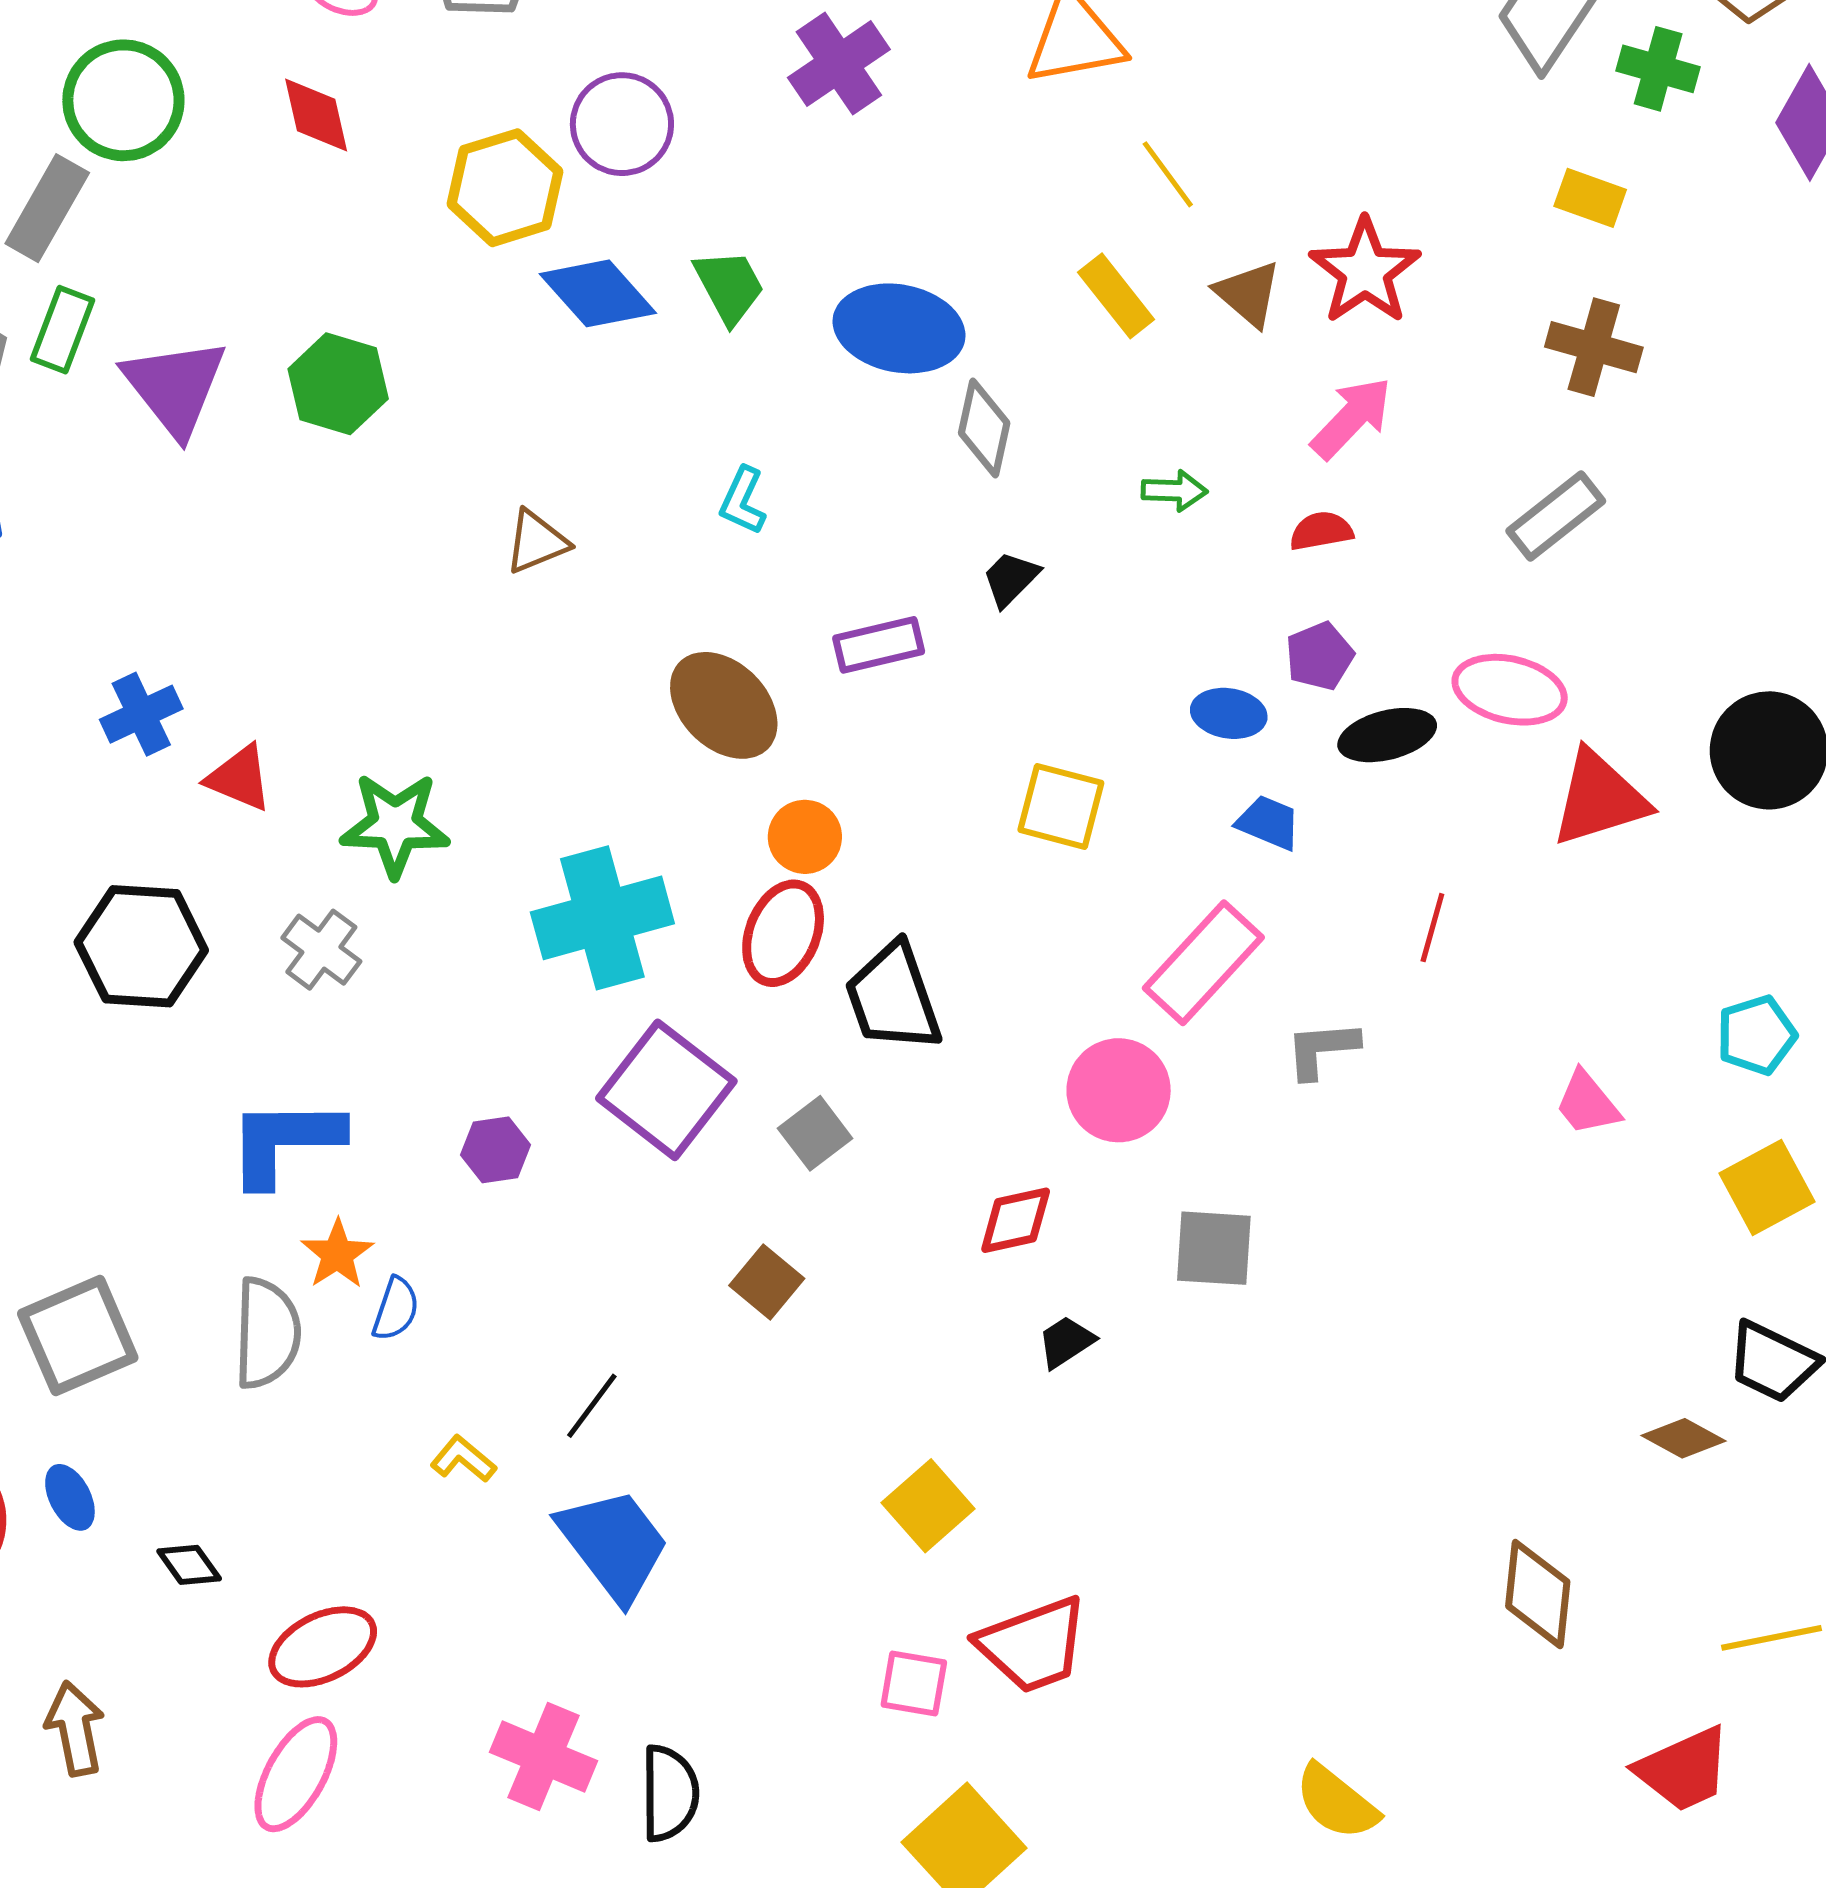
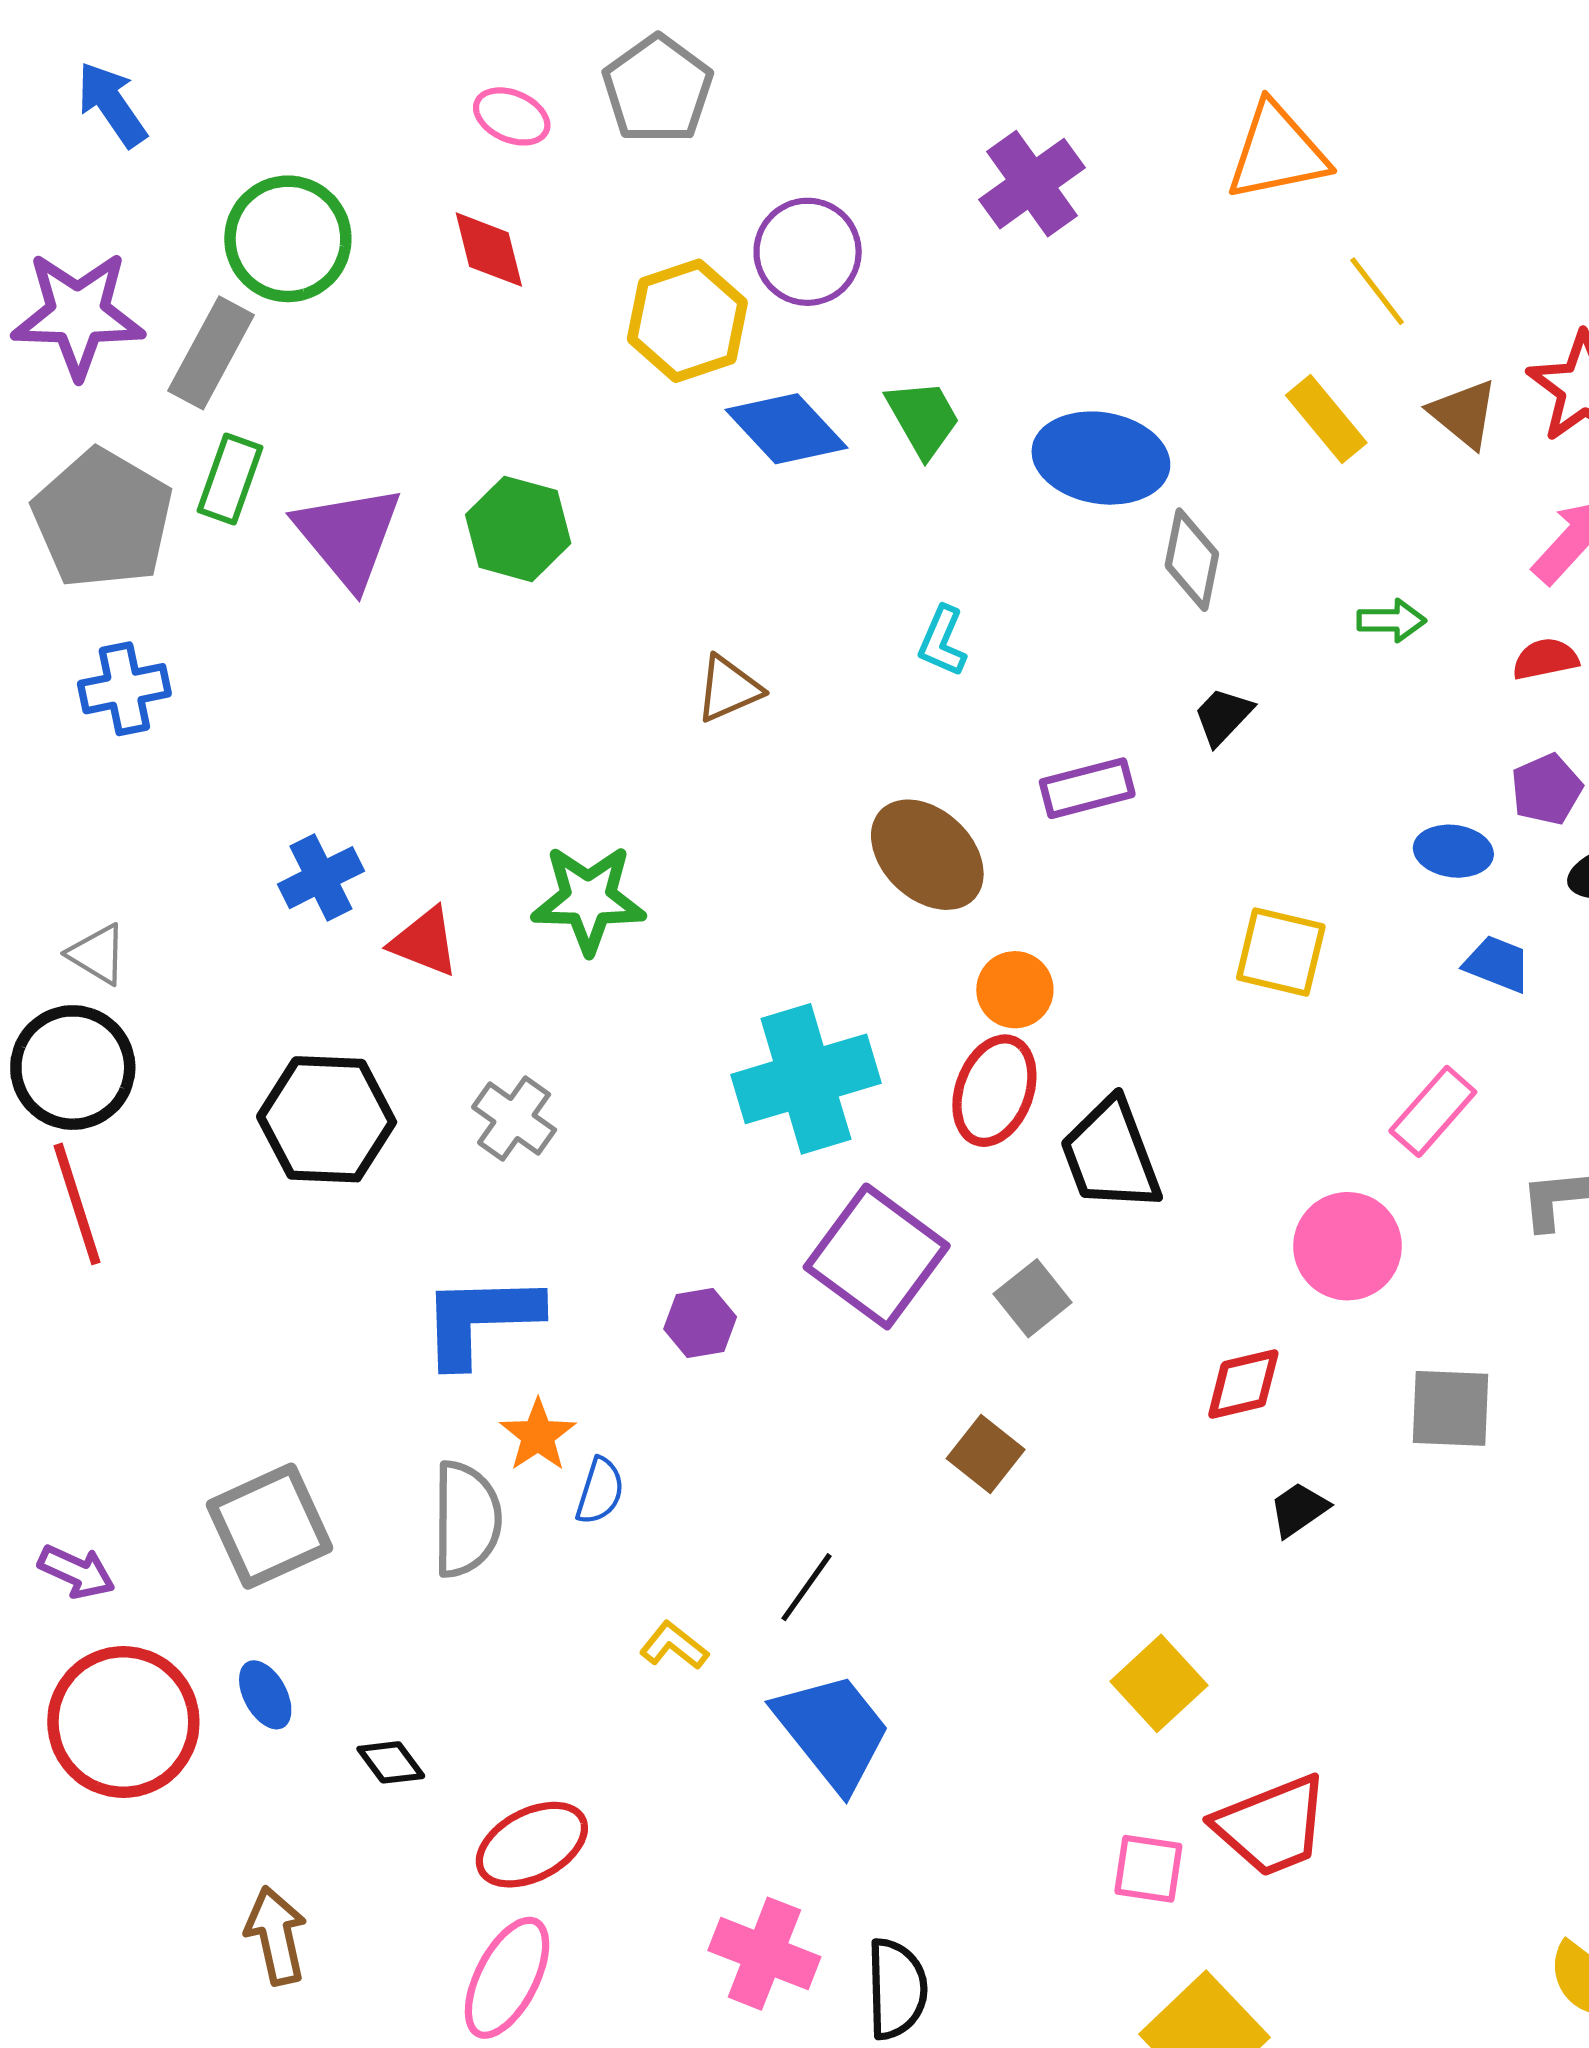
green star: (395, 825) -> (588, 899), moved
pink rectangle: (1203, 963) -> (1433, 1111), size x0.7

